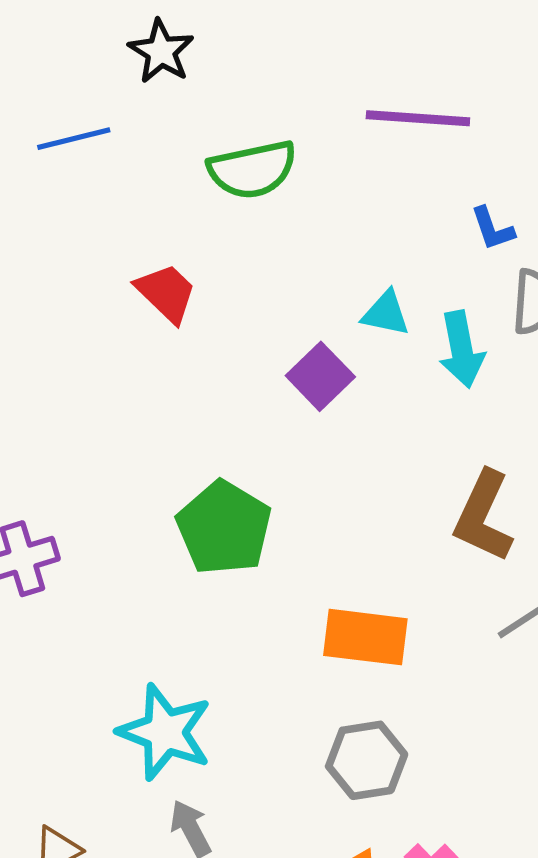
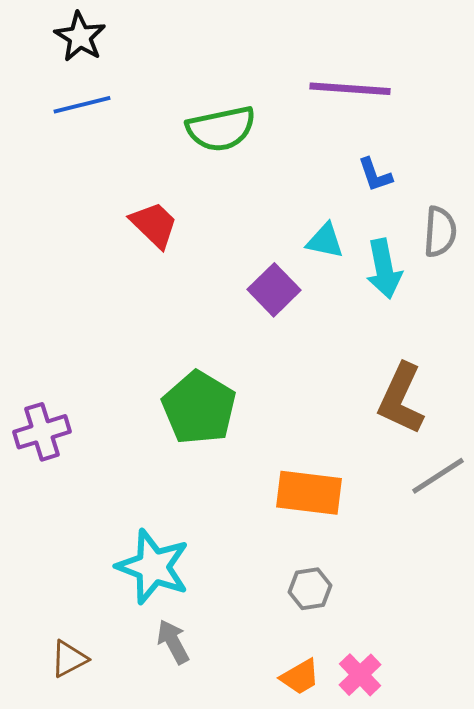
black star: (161, 51) -> (80, 37), moved
blue L-shape: (492, 229) -> (375, 175), moved
gray hexagon: (367, 760) -> (310, 589), size x0.7

